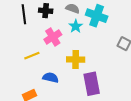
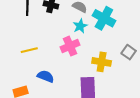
pink cross: (53, 37) -> (70, 46), moved
yellow cross: (76, 59) -> (102, 62), moved

